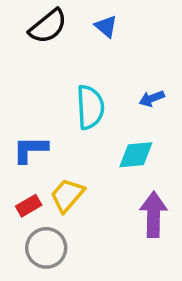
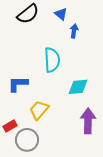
blue arrow: (152, 98) -> (74, 31), moved, turned 120
red rectangle: (29, 206) -> (10, 126), moved

